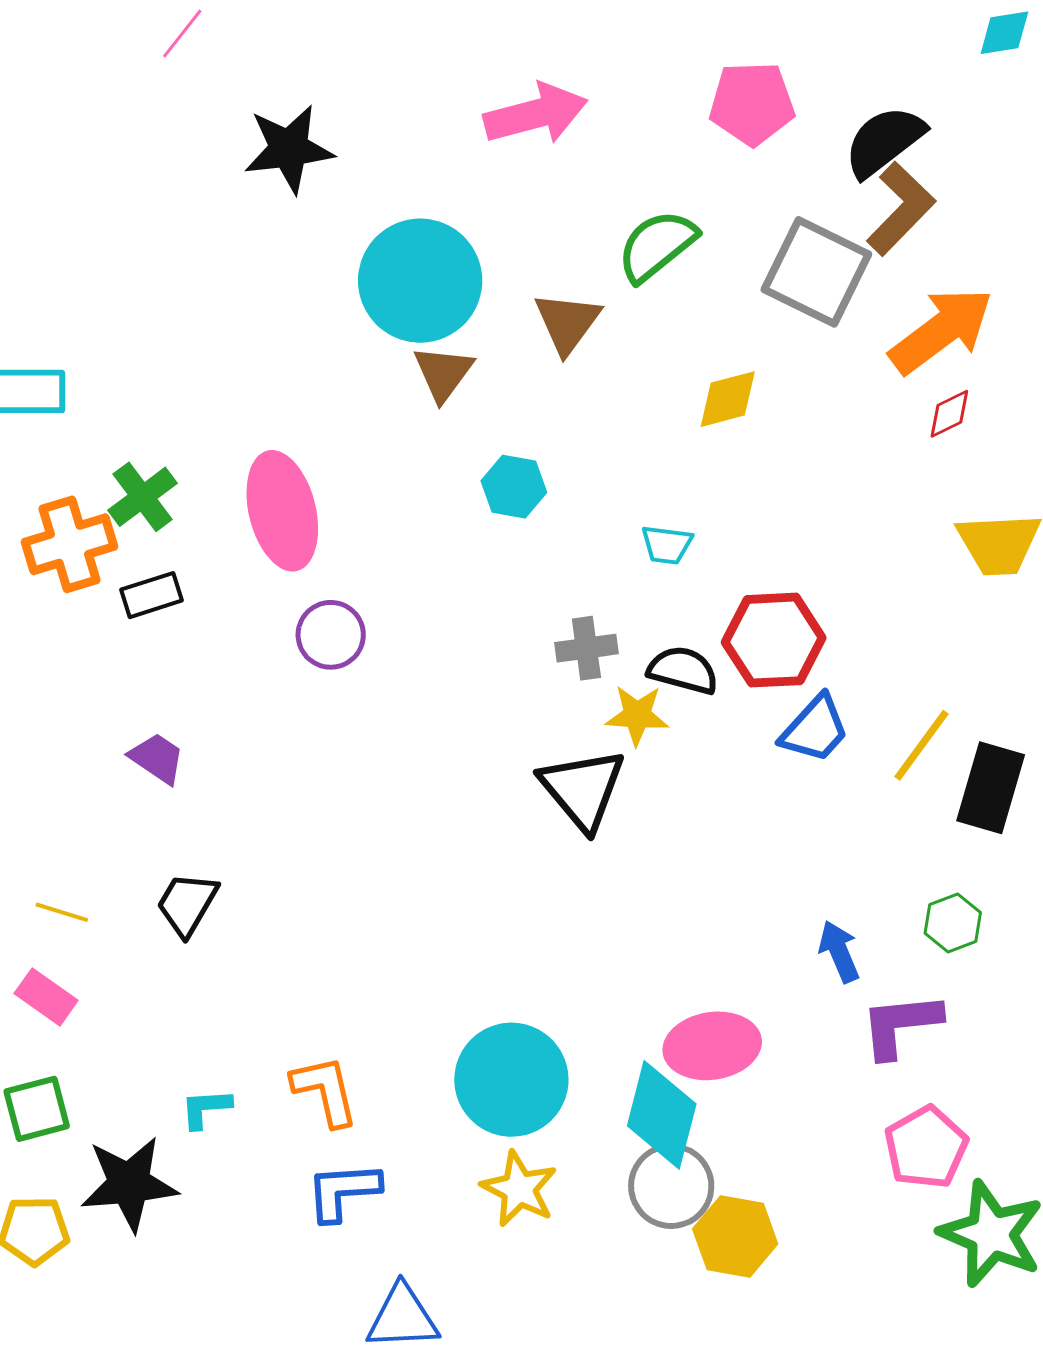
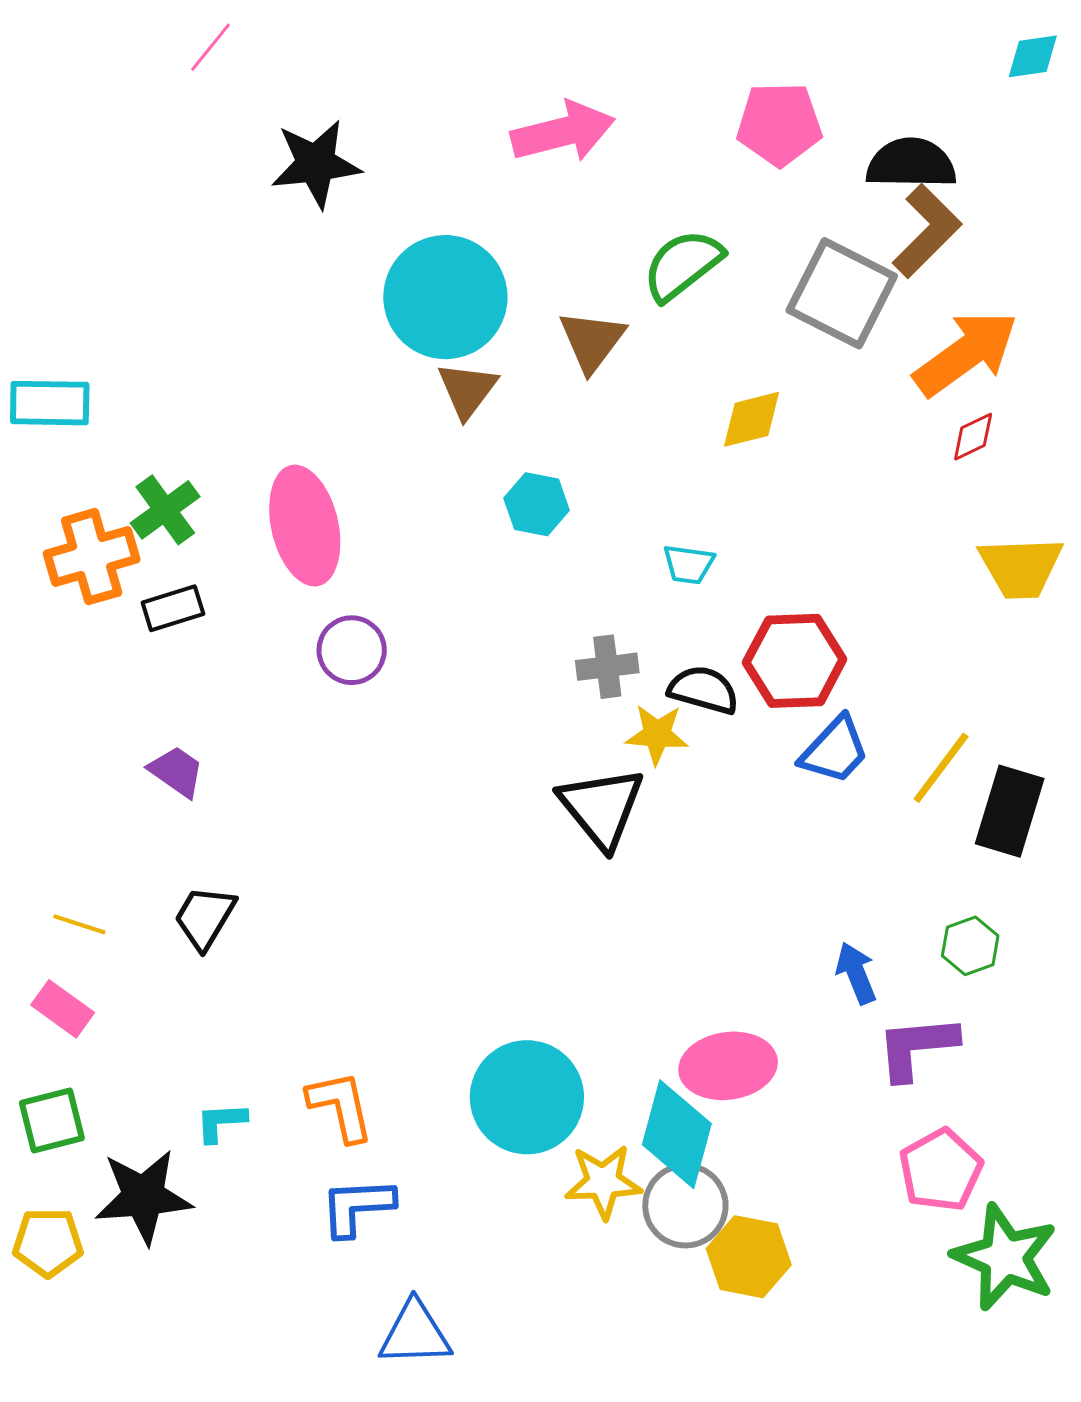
black semicircle: (884, 141) -> (911, 163), turned 38
yellow star: (519, 1189) -> (603, 1182), moved, turned -30

